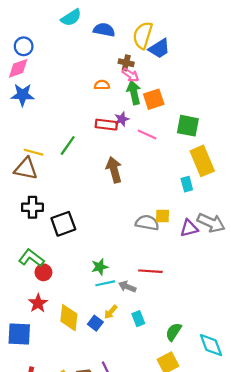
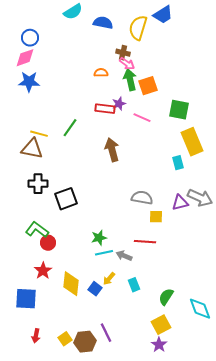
blue trapezoid: (159, 49) -> (163, 15), moved
yellow square: (163, 216) -> (156, 217), moved

